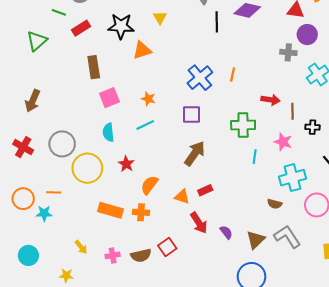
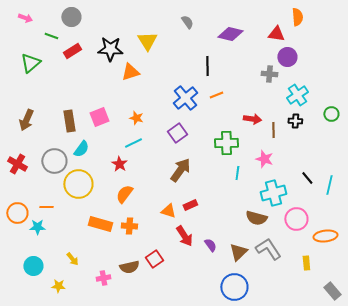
yellow triangle: (160, 18) -> (147, 41), size x1.5
black line: (217, 22) -> (207, 66), moved
brown rectangle: (94, 67) -> (69, 121), moved
orange line: (233, 74) -> (216, 95), turned 56
purple square: (191, 114) -> (177, 133), turned -36
black cross: (313, 127) -> (295, 121), moved
cyan semicircle: (108, 132) -> (81, 149), moved, turned -138
red star: (126, 164) -> (119, 164), moved
orange semicircle: (149, 185) -> (124, 194), moved
brown semicircle: (275, 204) -> (256, 218), size x1.5
cyan circle: (28, 255) -> (33, 266), moved
pink cross: (113, 255) -> (103, 278), moved

